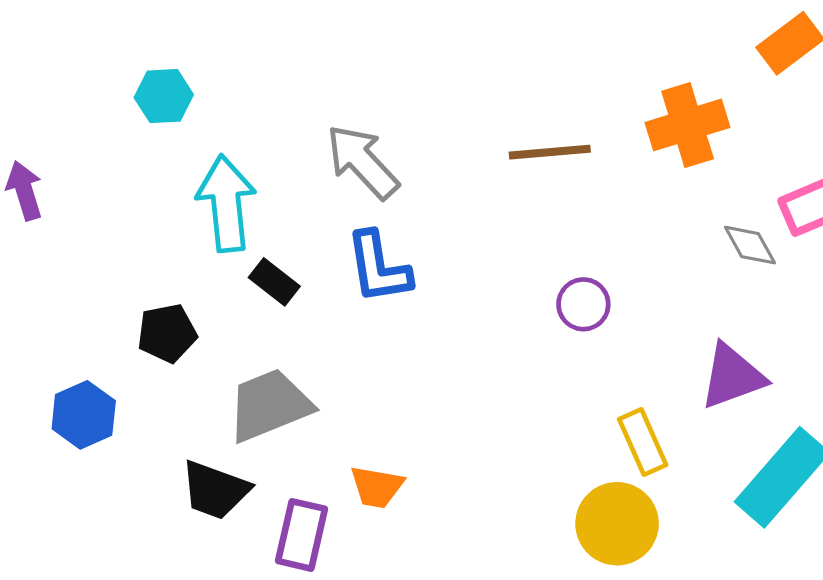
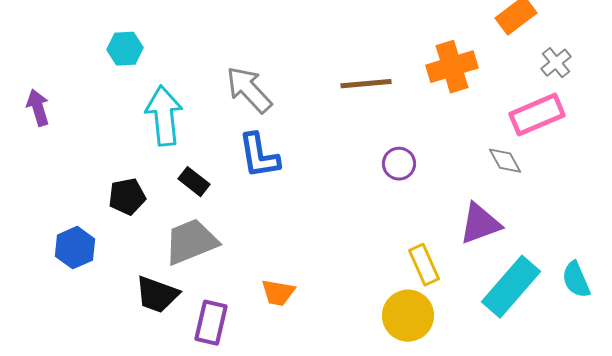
gray diamond: (750, 245) -> (505, 161), moved
black rectangle: (274, 282) -> (194, 182), moved
purple circle: (583, 304) -> (399, 164), moved
orange trapezoid: (377, 487) -> (278, 293), moved

